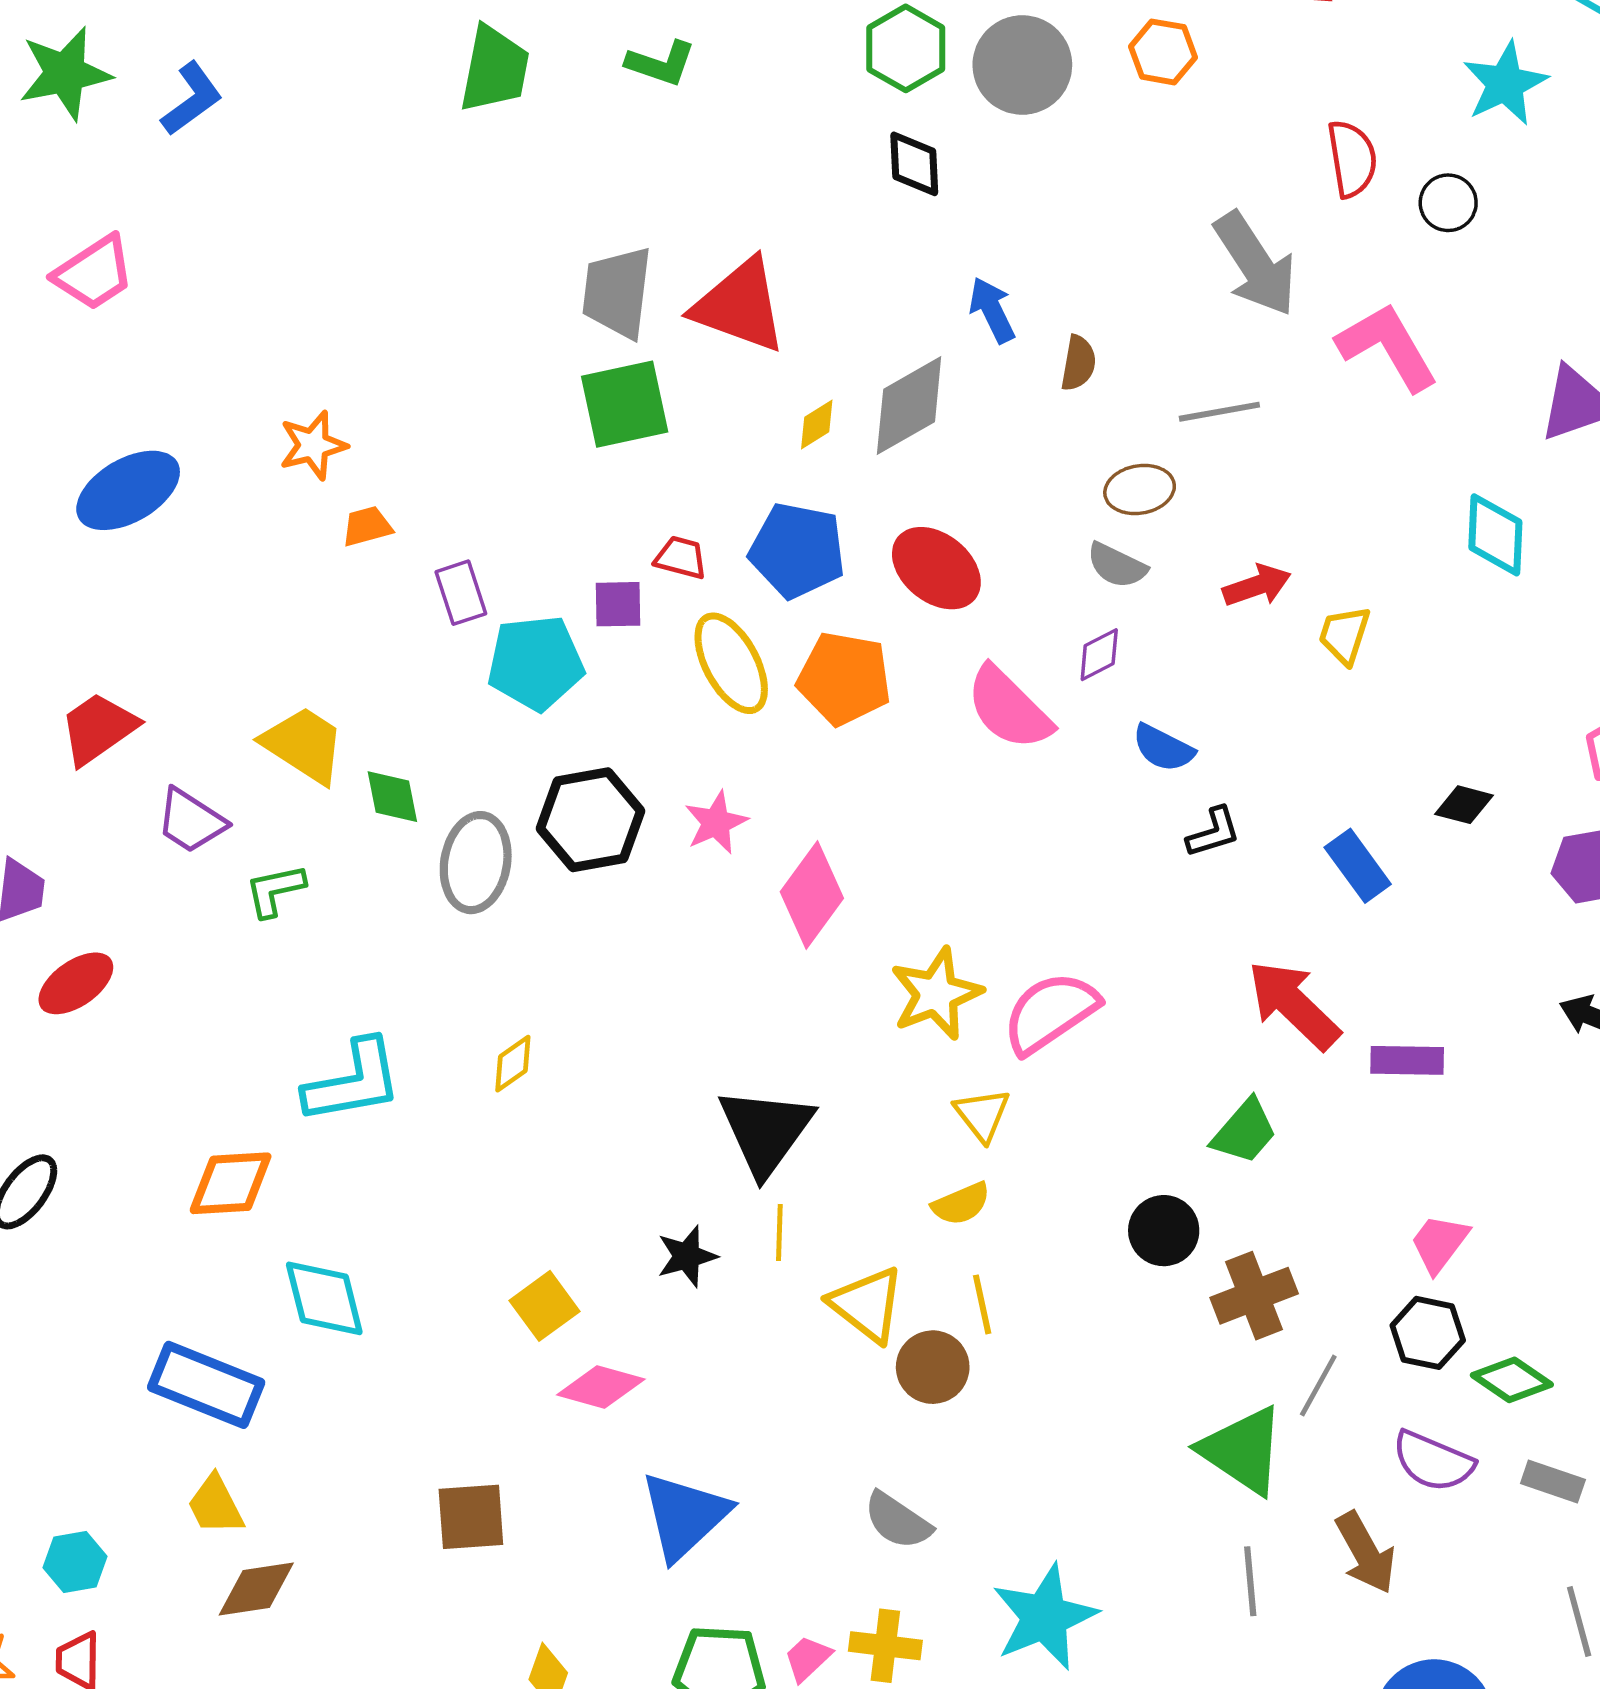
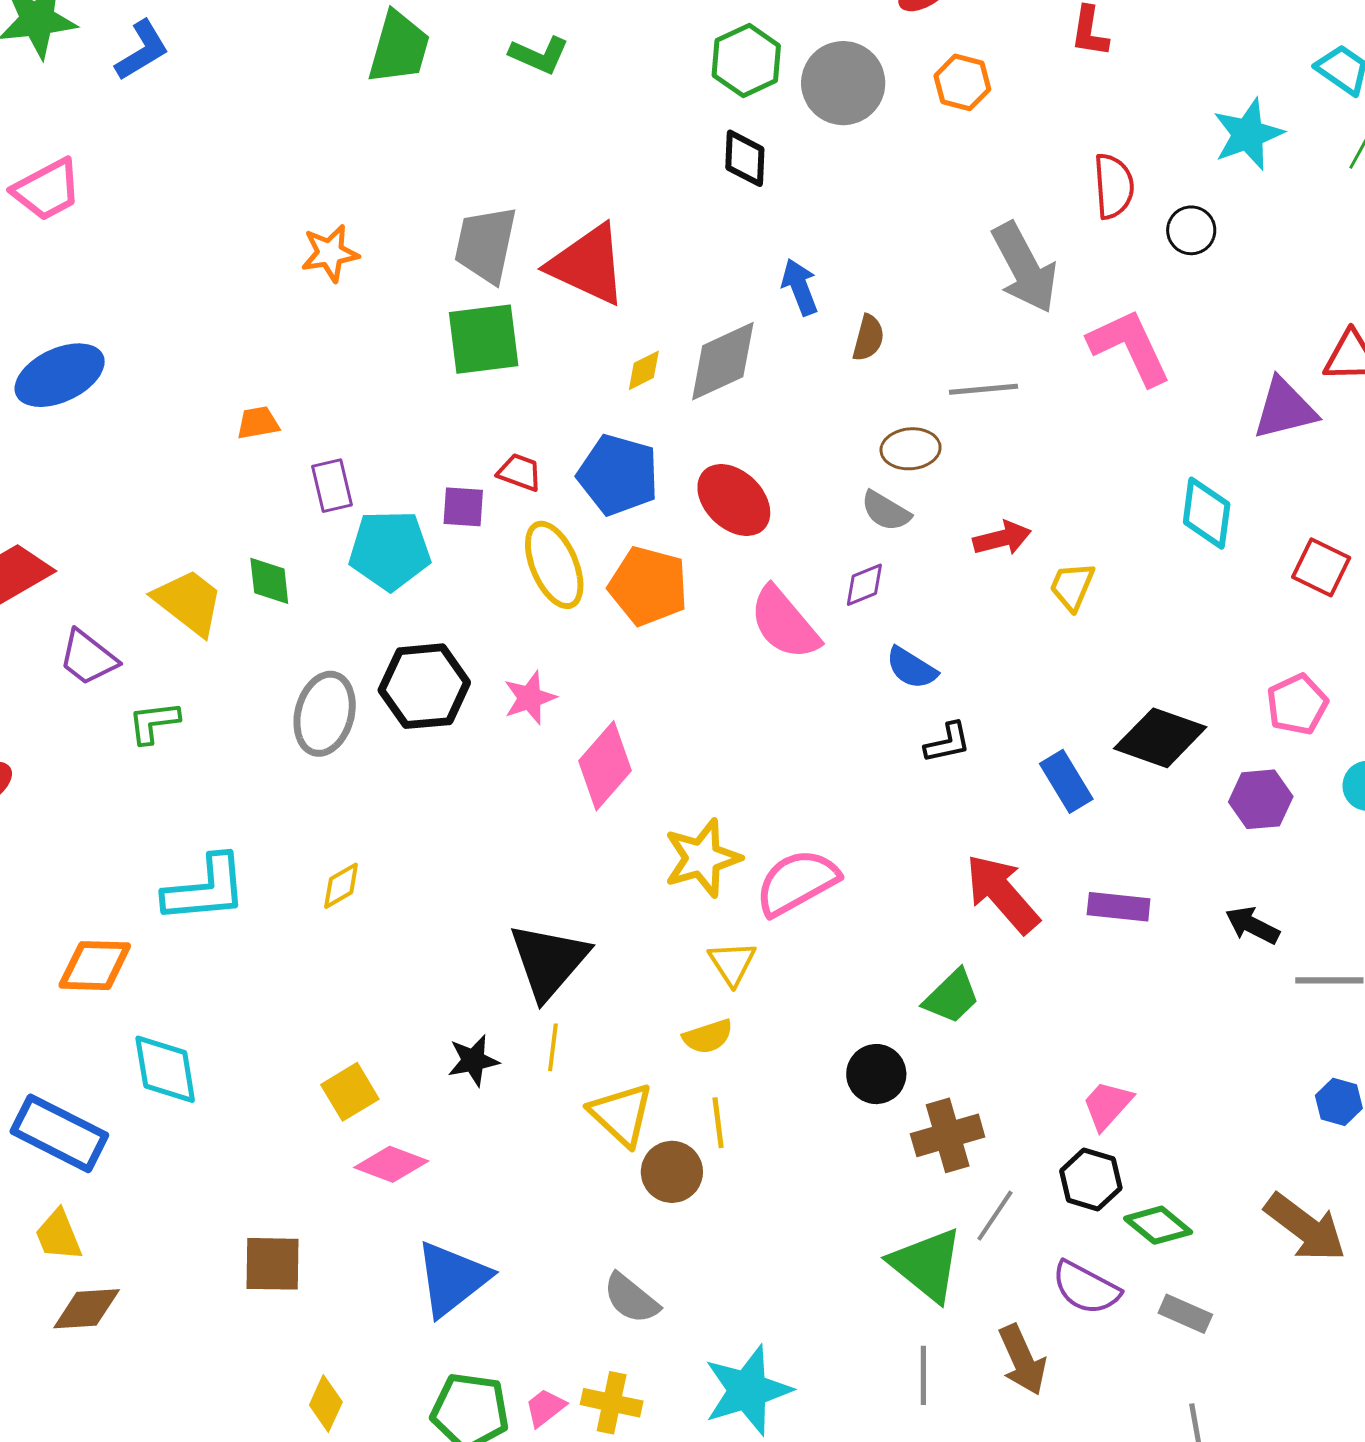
orange star: (313, 445) -> (330, 253), moved
green diamond: (392, 797) -> (269, 581), moved
black diamond: (1464, 805) -> (1160, 738), size x1.8
purple rectangle: (1407, 1060) -> (1119, 907), moved

